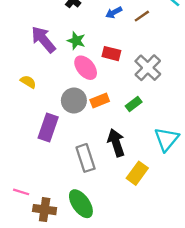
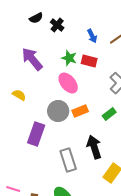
blue arrow: (114, 13) -> (92, 36), turned -88
green star: (76, 41) -> (69, 58), moved
red rectangle: (111, 54) -> (89, 61), moved

